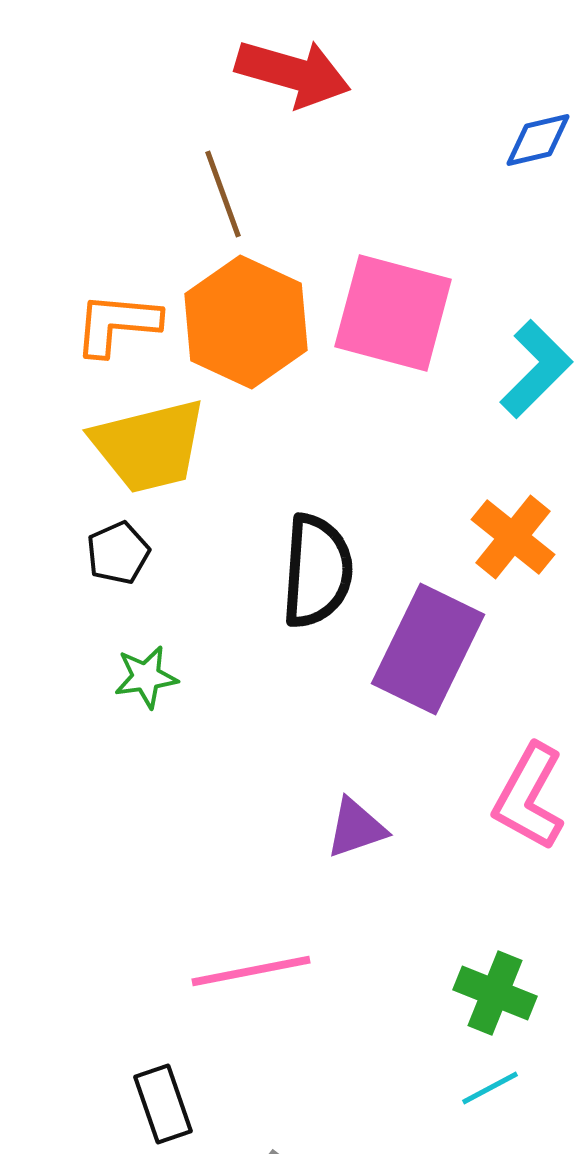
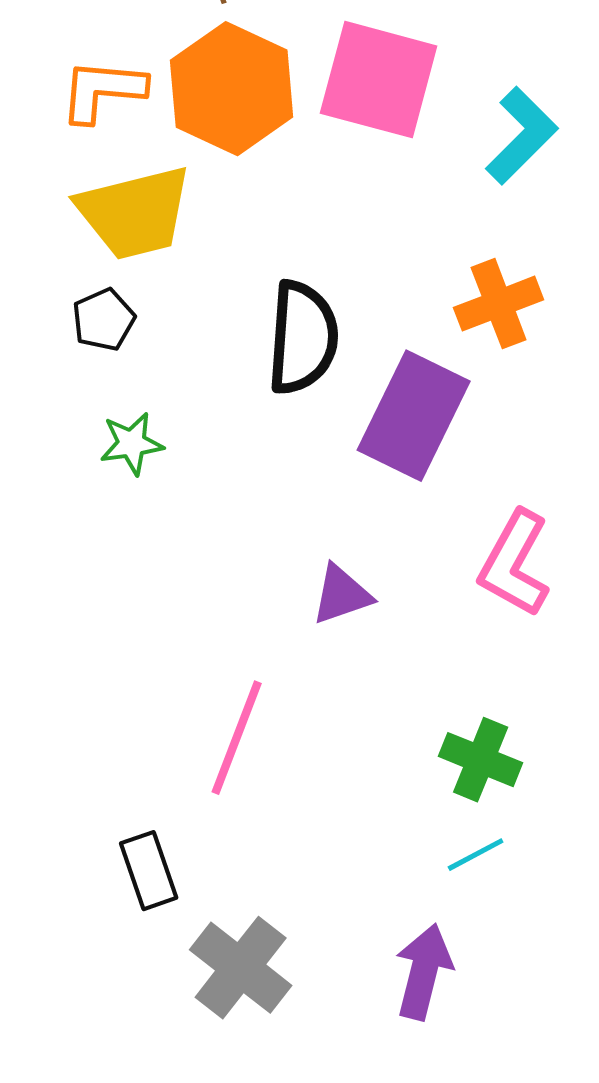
orange cross: (513, 537) -> (499, 304), turned 30
pink line: (251, 971) -> (237, 738), turned -58

